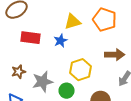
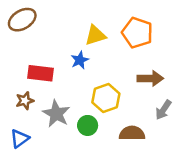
red rectangle: (31, 38) -> (41, 73), moved
gray star: (43, 82) -> (56, 114), turned -30

